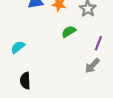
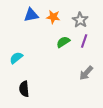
purple line: (98, 43) -> (84, 41), moved

